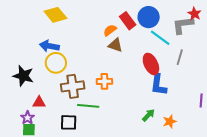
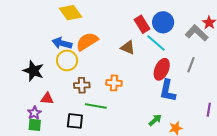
gray L-shape: (183, 25) -> (197, 33), turned 45
orange semicircle: (110, 30) -> (87, 41), moved, size x1.6
cyan line: (160, 38) -> (156, 43), moved
red ellipse: (151, 64) -> (162, 69), turned 45
brown cross: (73, 86) -> (82, 85), size x0.7

